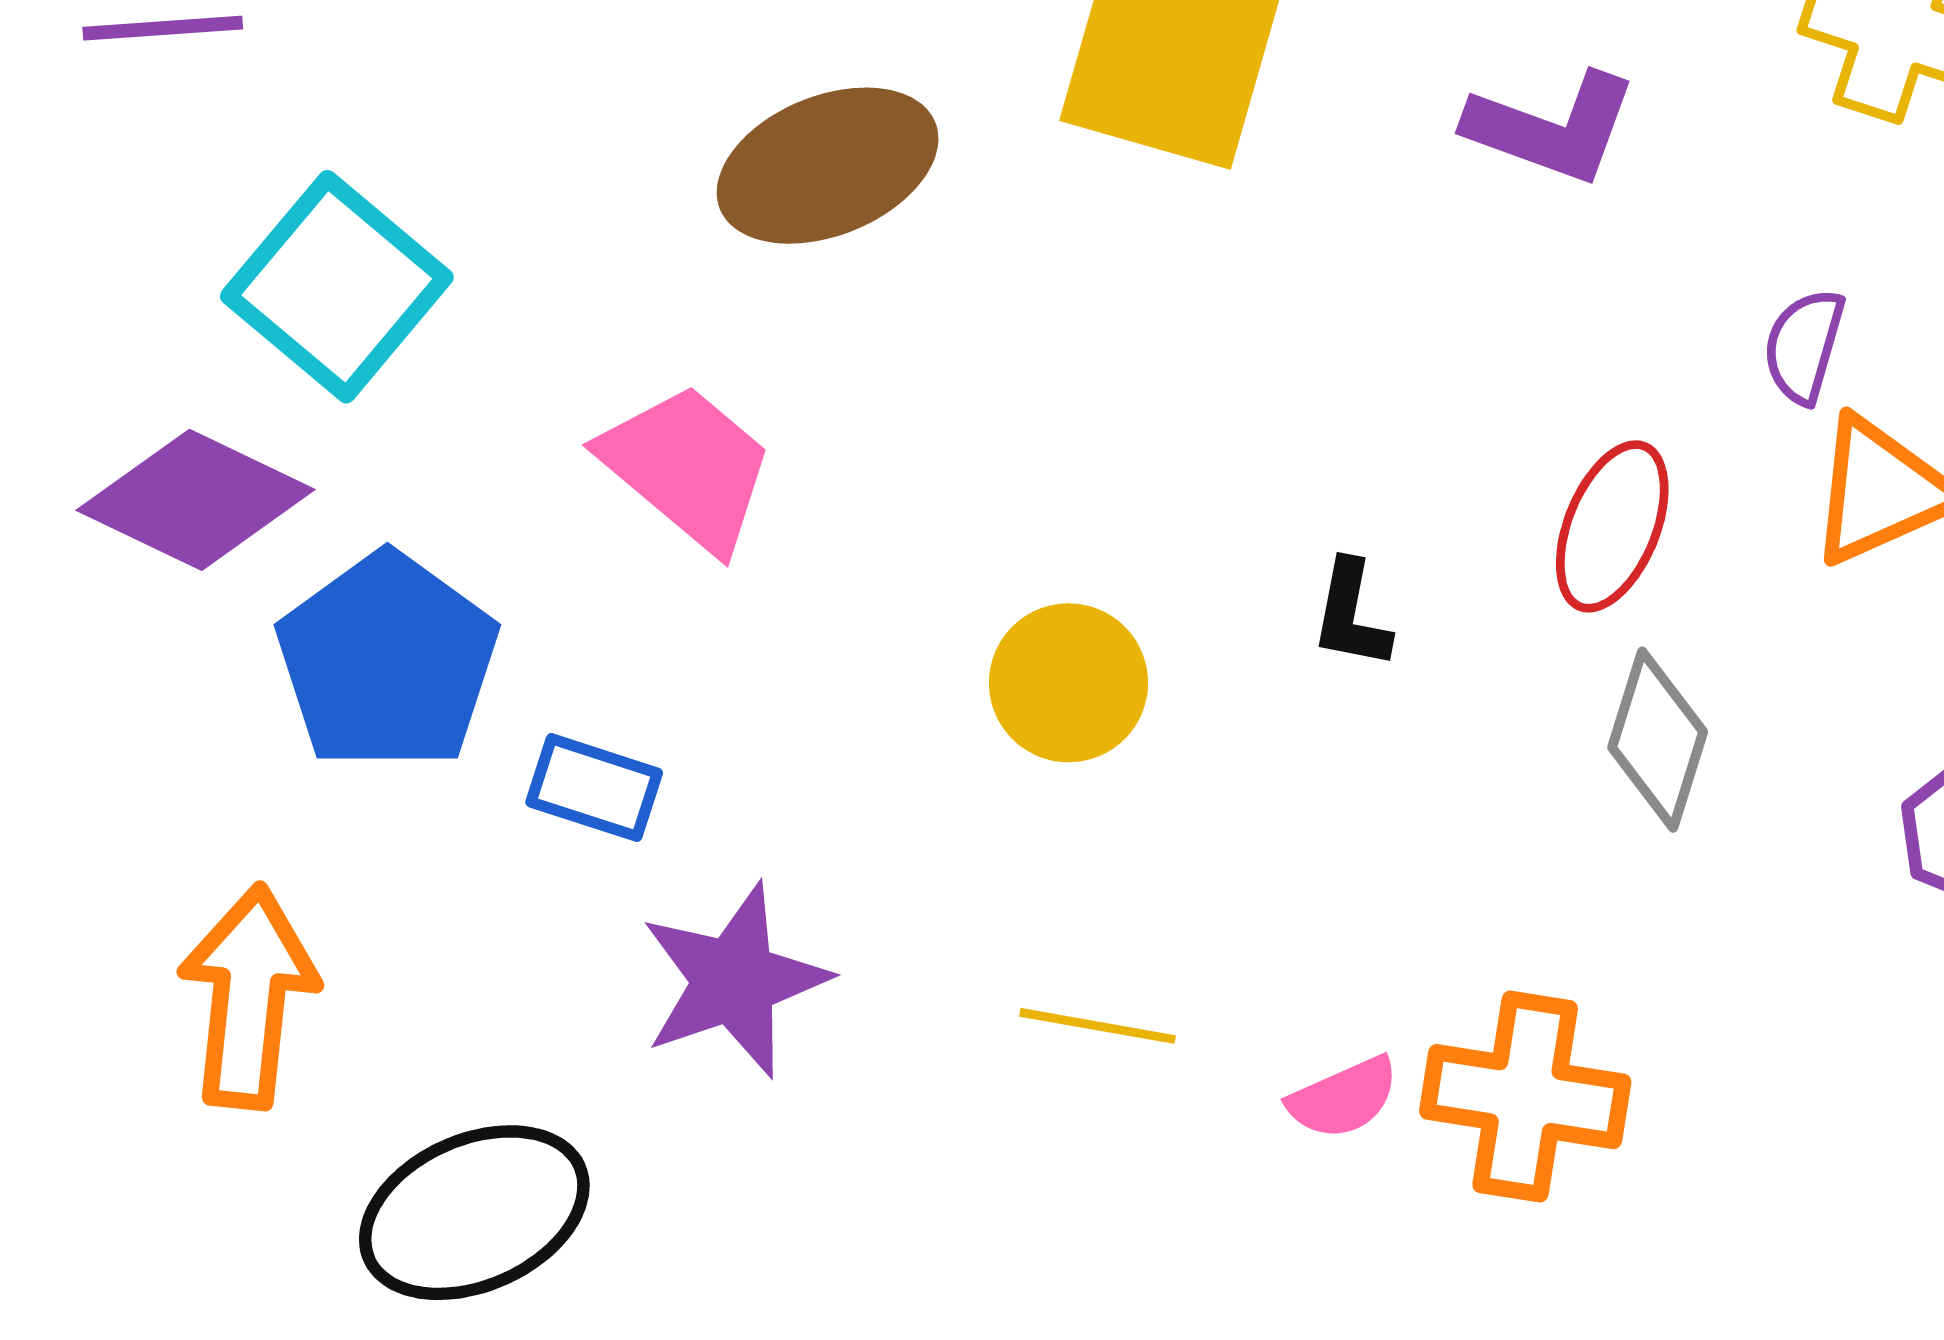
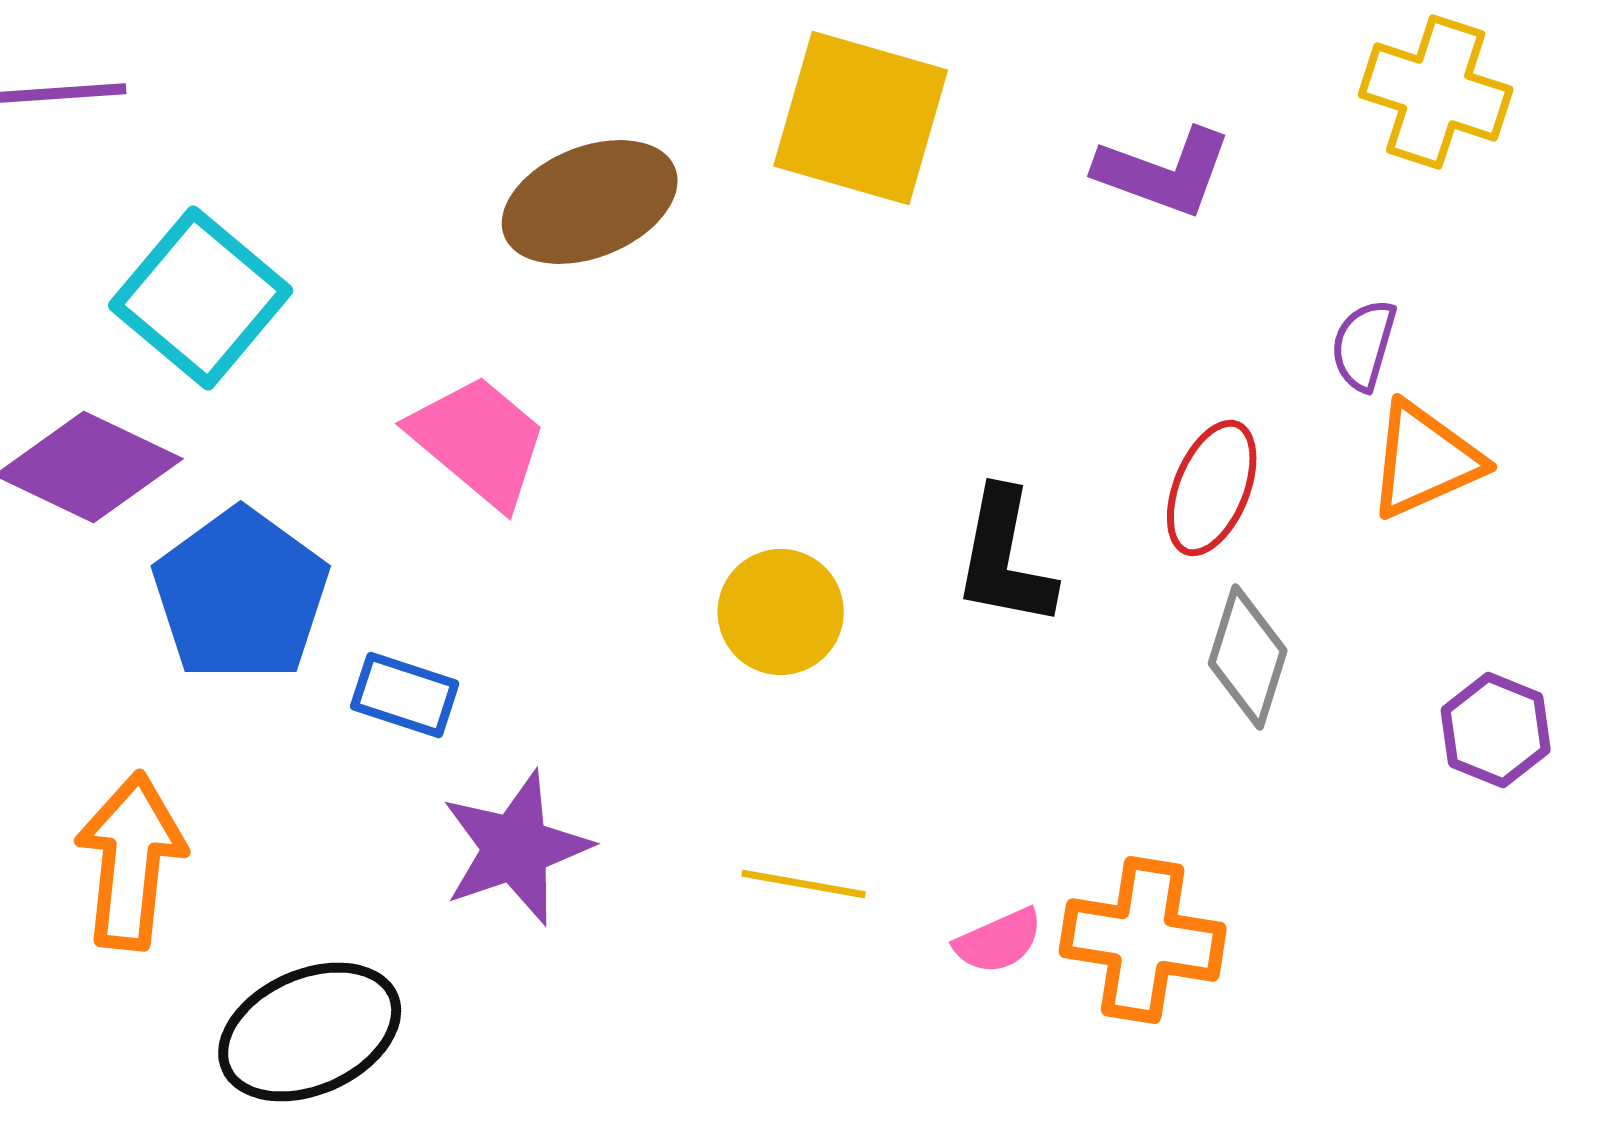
black L-shape: (1351, 615) -> (1005, 558), size x1.6

